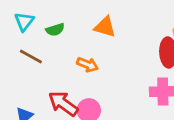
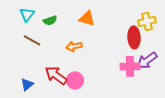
orange arrow: (87, 65) -> (74, 46), turned 147

